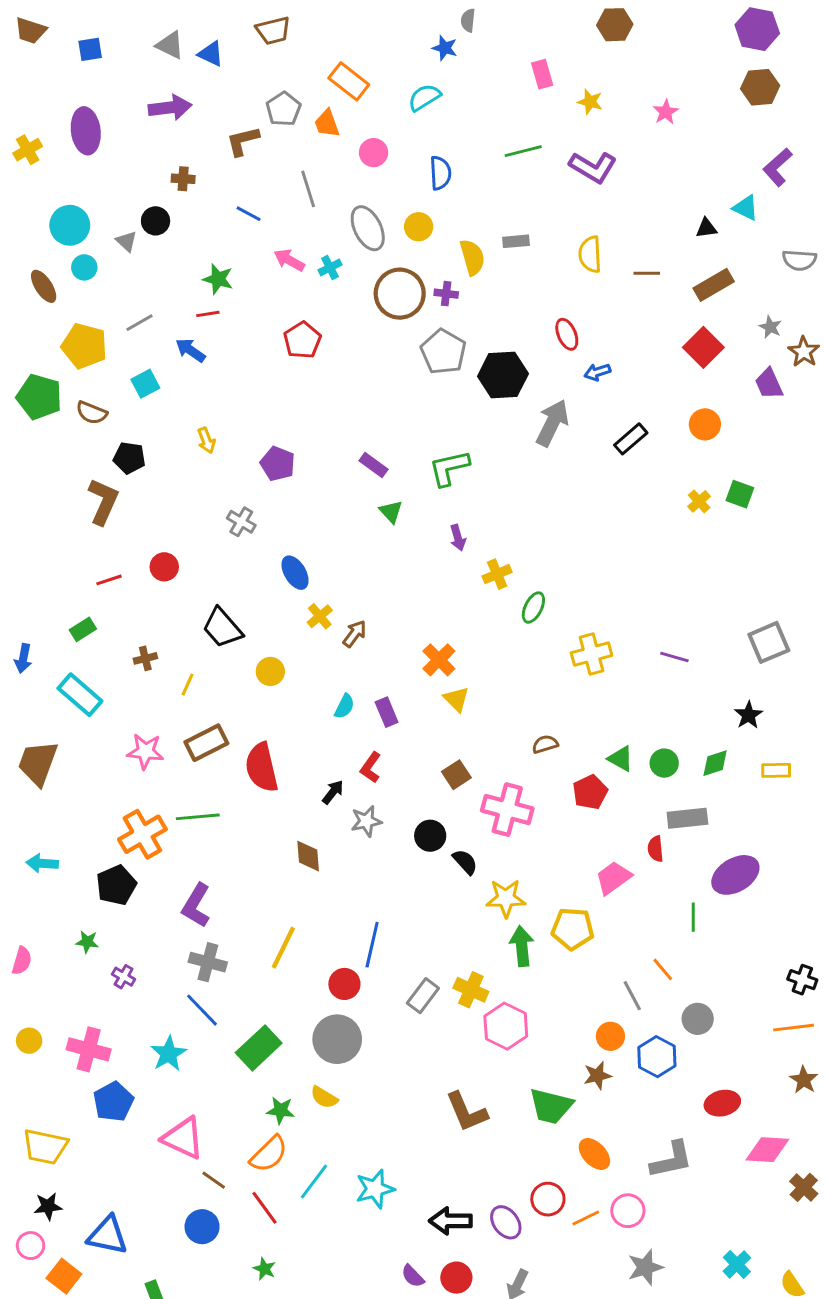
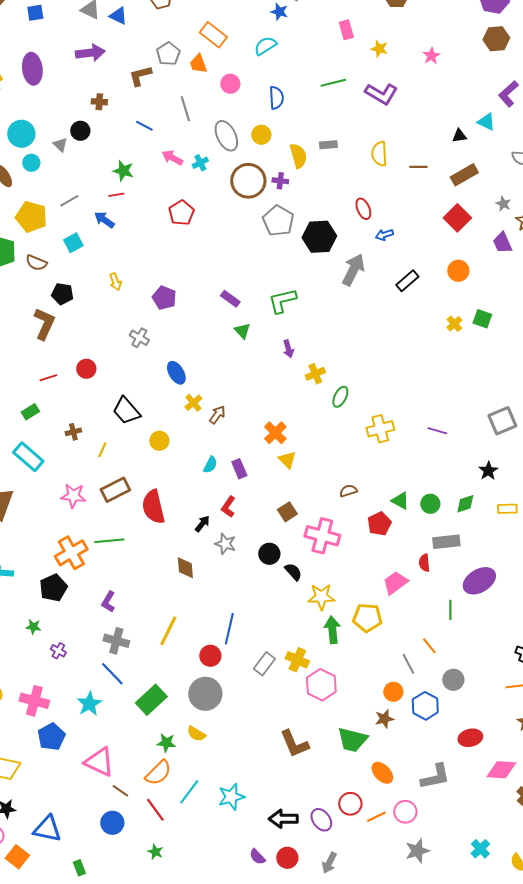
gray star: (366, 821) -> (225, 544), turned 30
purple L-shape: (196, 905) -> (108, 602), size x0.7

